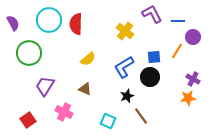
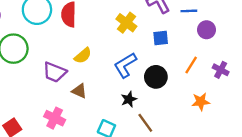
orange line: (177, 51) -> (191, 65), moved
blue square: (154, 57) -> (161, 38), moved
purple cross: (193, 79) -> (221, 70), moved
purple trapezoid: (45, 86) -> (55, 72), moved, turned -100

